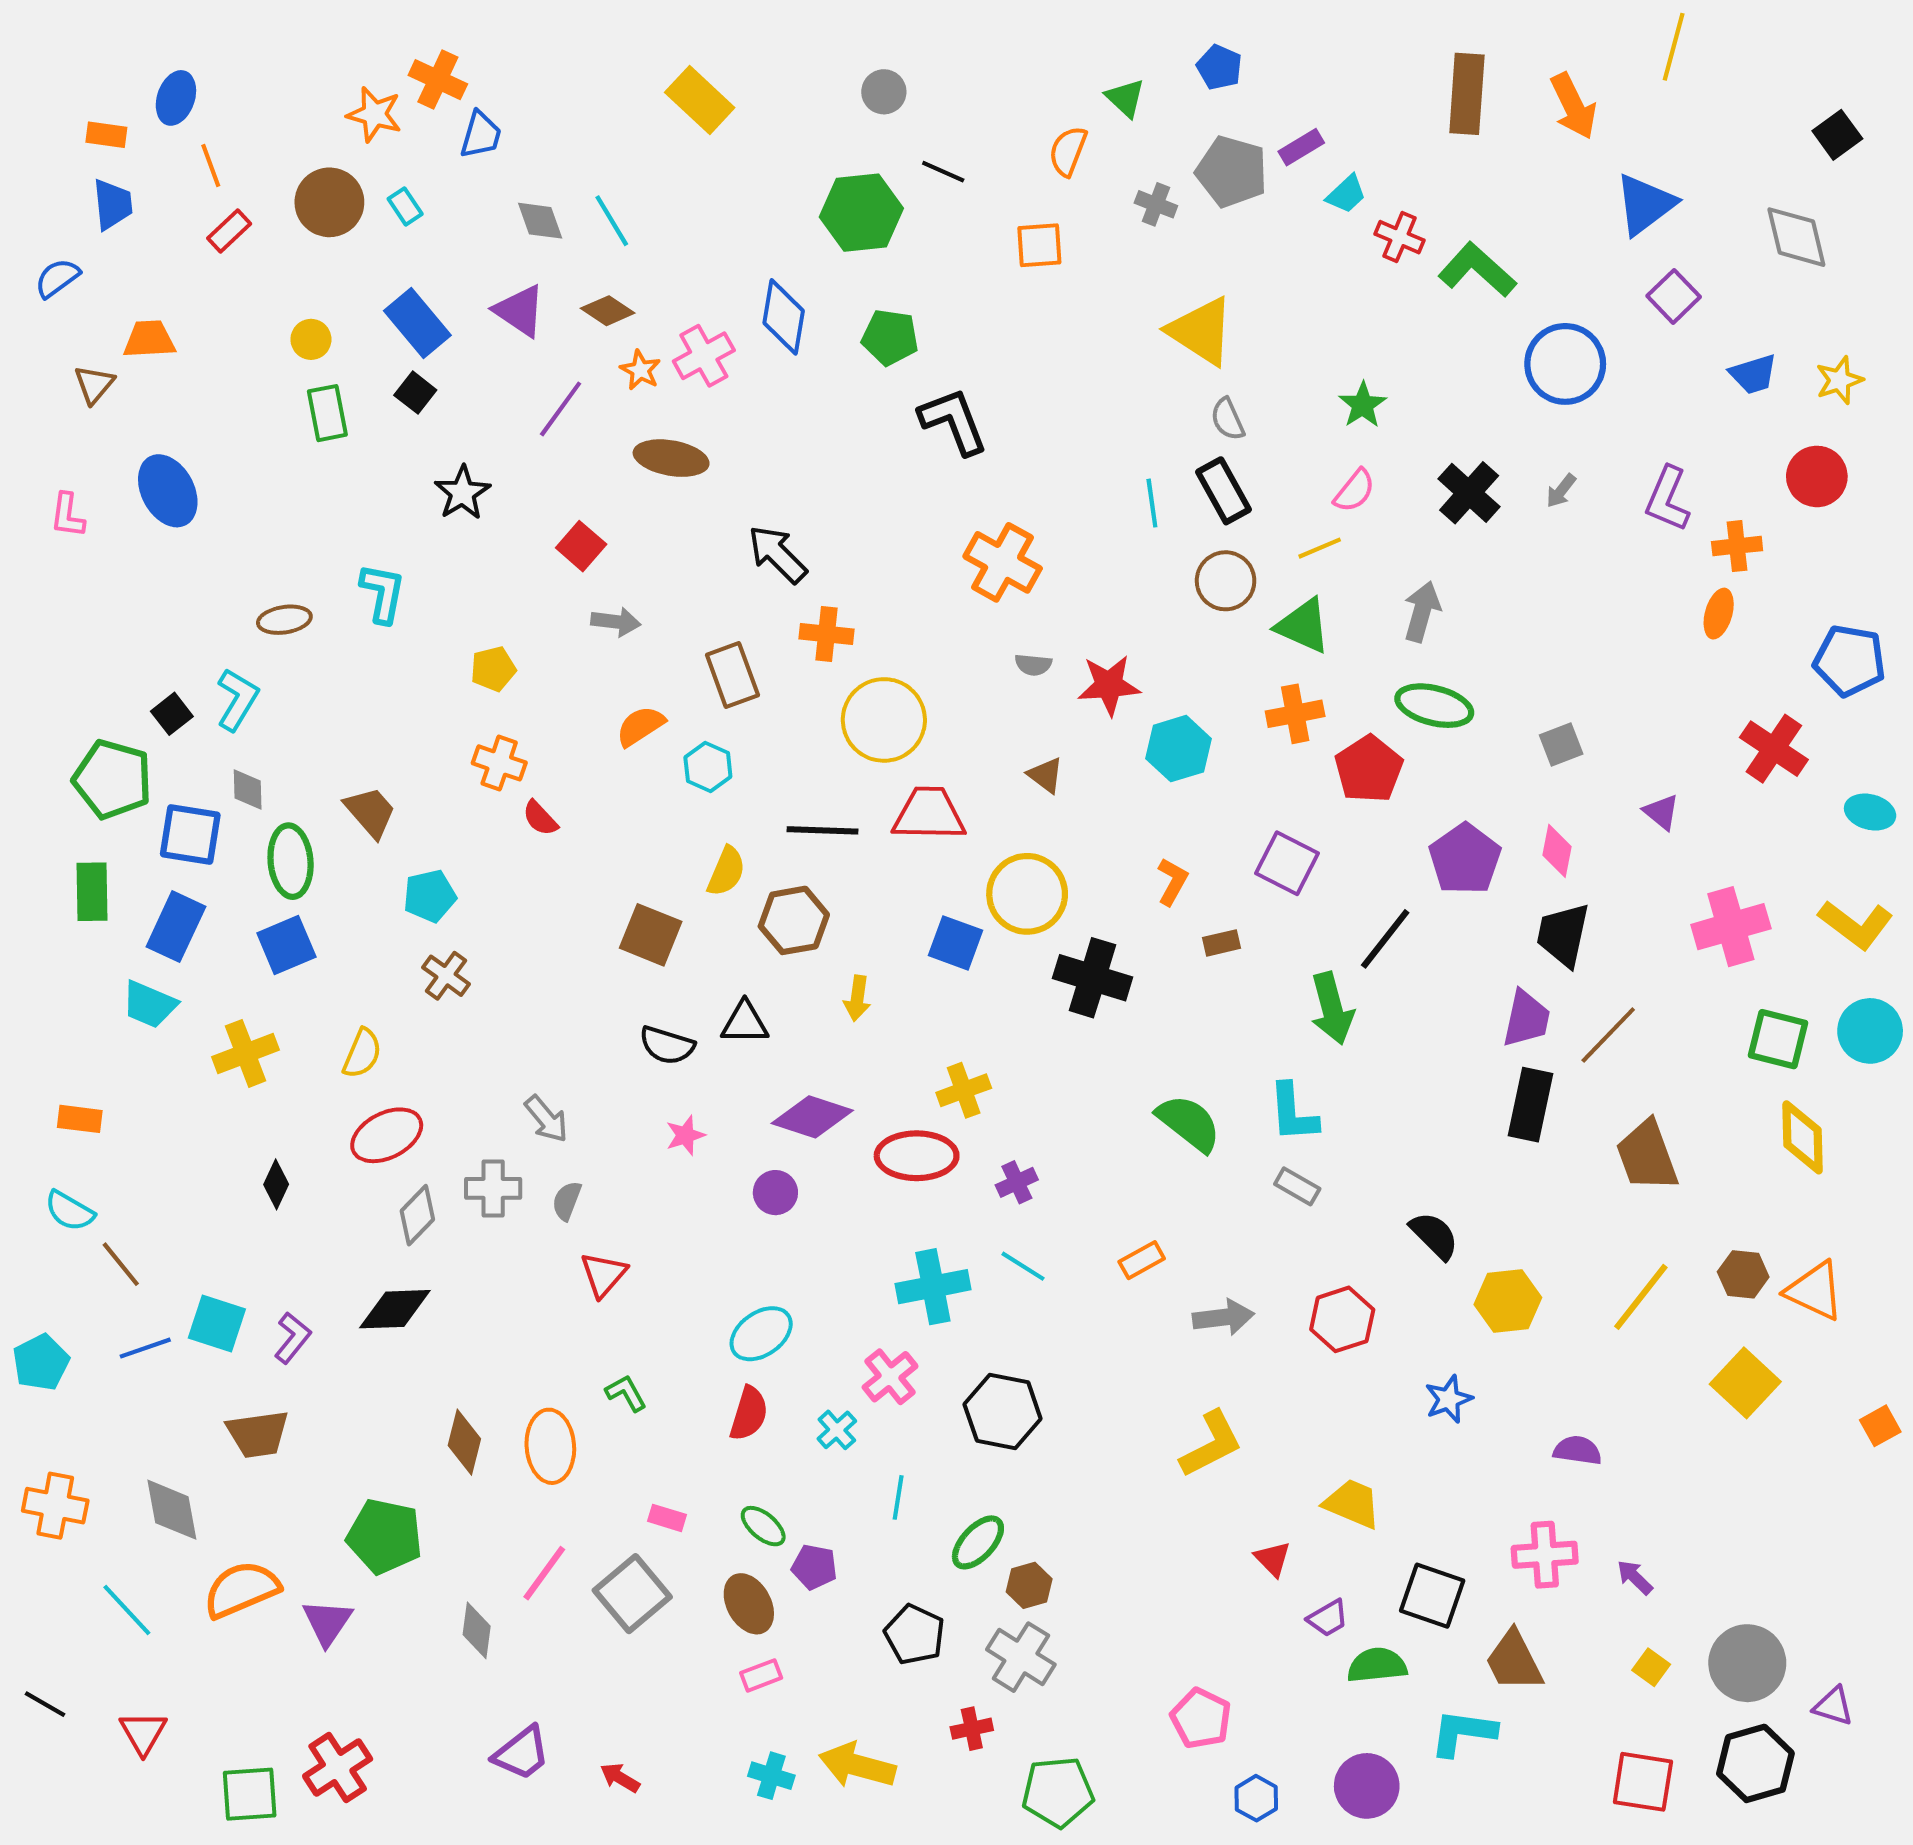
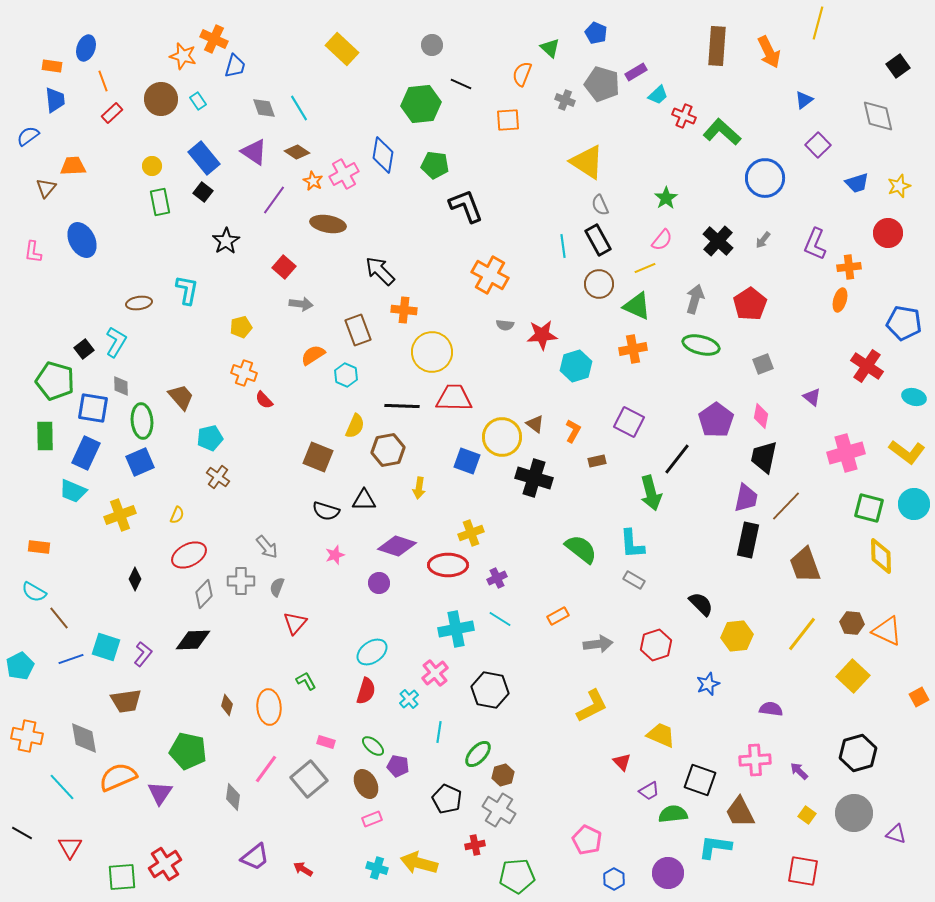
blue triangle: (1645, 204) -> (804, 100), size x0.6
red pentagon: (1369, 769) -> (750, 304), moved
brown triangle: (1046, 775) -> (535, 424), moved
yellow semicircle: (362, 1053) -> (177, 515), size x0.7
brown diamond: (464, 1442) -> (227, 705), size x0.7
black hexagon: (1755, 1763) -> (858, 753), moved

